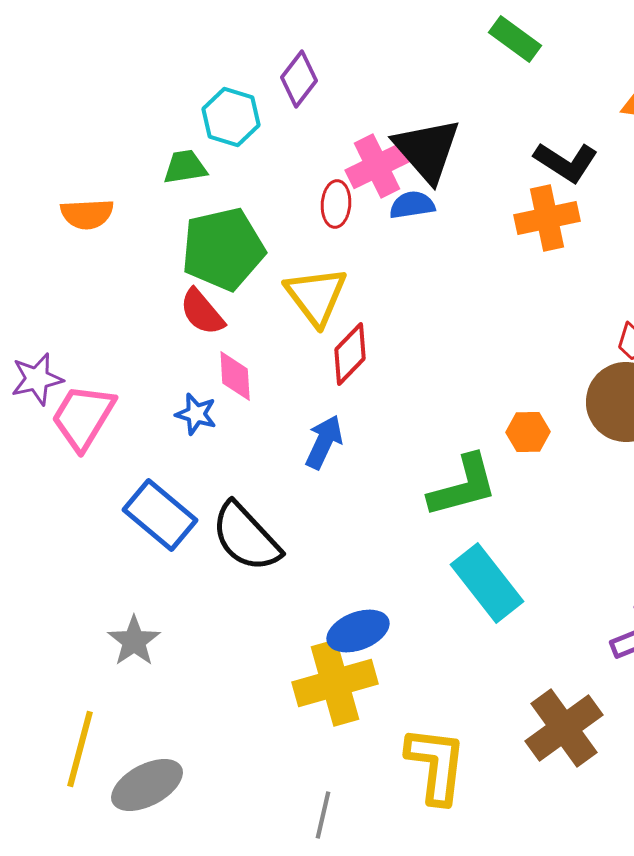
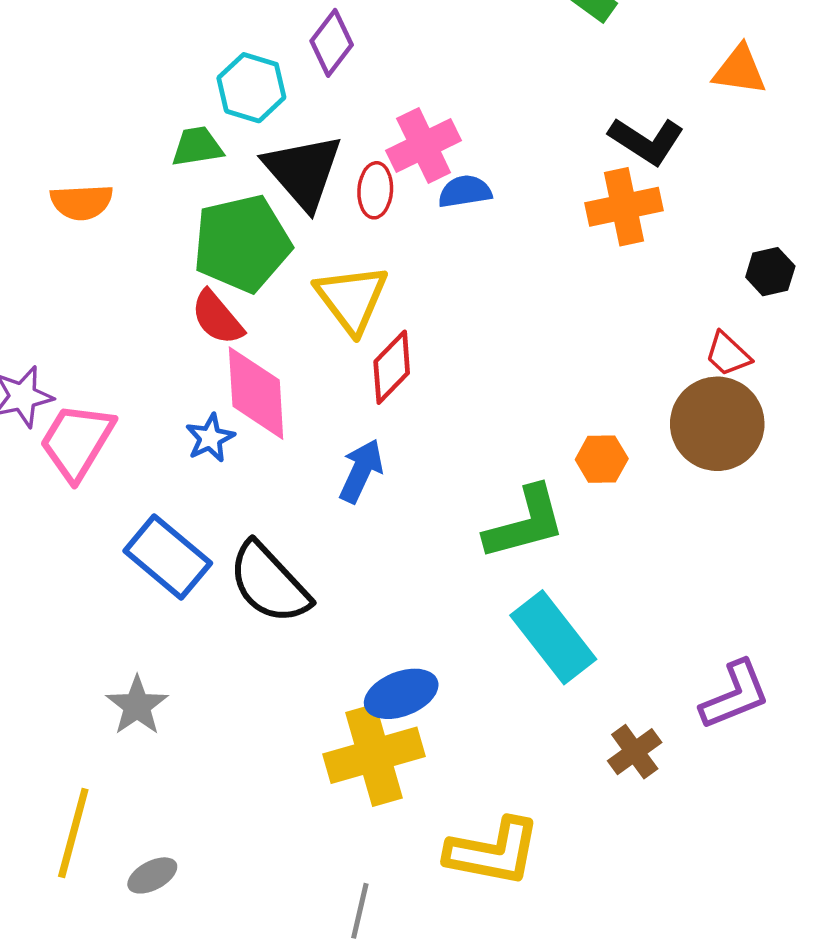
black triangle: (427, 150) -> (303, 171), moved
pink diamond: (235, 376) -> (256, 393), size x1.6
blue star: (196, 414) -> (210, 438), turned 30
brown cross: (564, 728) -> (635, 752), moved, size x0.6
yellow L-shape: (436, 765) -> (493, 852), turned 94
gray ellipse: (147, 785) -> (152, 875), size x0.6

